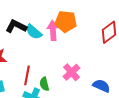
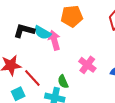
pink arrow: (53, 30) -> (54, 40), moved
red line: (27, 75) -> (32, 78), moved, turned -42

